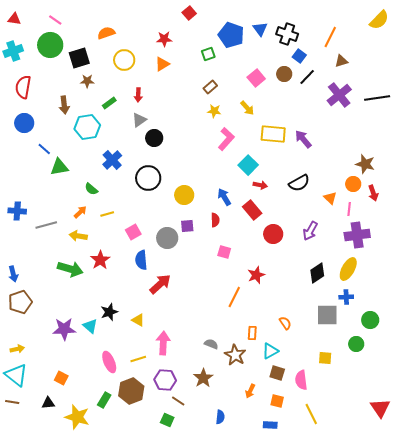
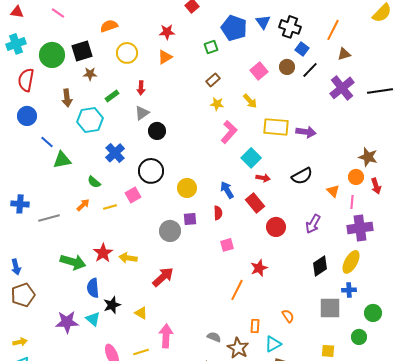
green circle: (50, 45) -> (52, 55), moved
purple arrow: (303, 139) -> (306, 132), turned 138
pink square: (133, 232) -> (133, 195), moved
yellow arrow: (78, 236) -> (128, 258), moved
pink square: (224, 252) -> (227, 245), turned -32
blue semicircle: (141, 260) -> (93, 288), moved

